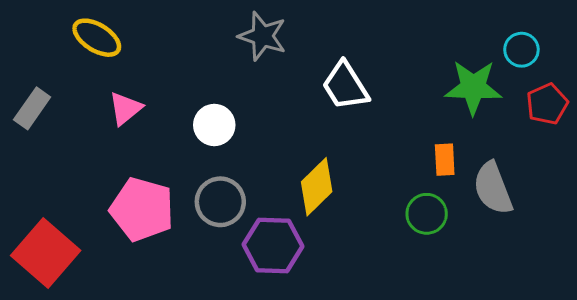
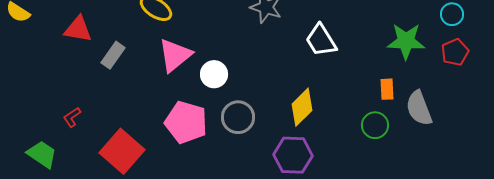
cyan circle: (521, 50) -> (452, 14), moved
pink triangle: (125, 108) -> (175, 55), size x1.5
white circle: (214, 125) -> (214, 74), moved
purple hexagon: (273, 245) -> (293, 155), moved

